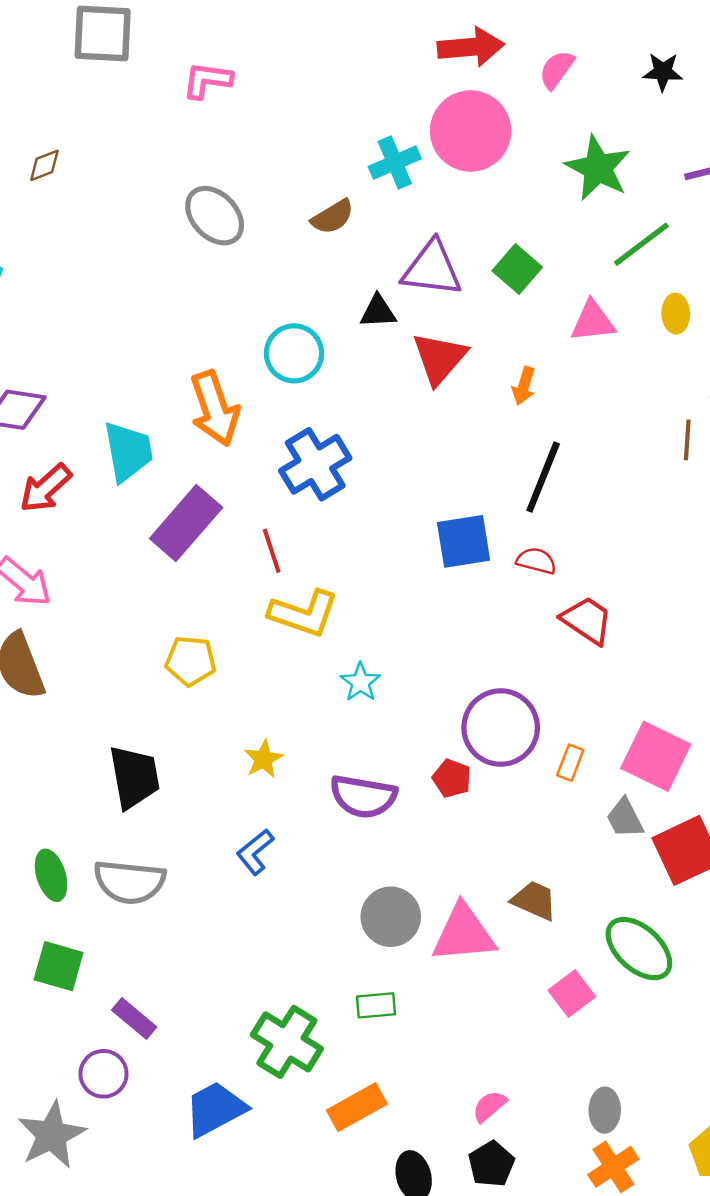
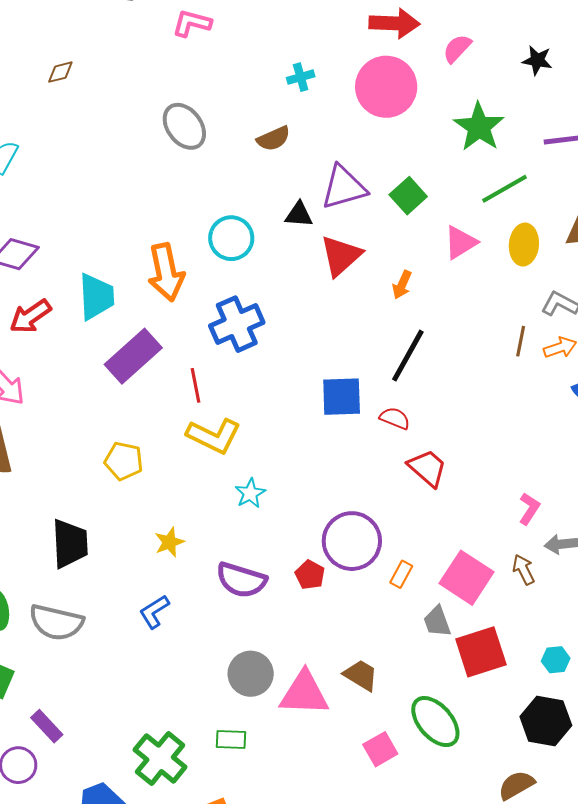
cyan cross: (395, 163) -> (301, 77), moved, size x0.7
purple triangle: (432, 269) -> (344, 187), turned -30
yellow ellipse: (676, 314) -> (524, 245), size x1.4
pink triangle: (593, 321) -> (460, 242), turned -33

